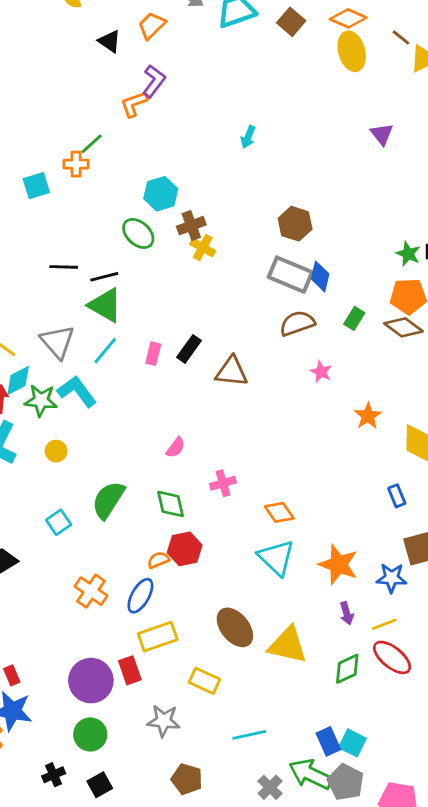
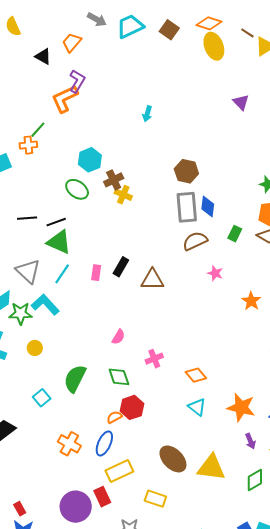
orange L-shape: (134, 104) -> (65, 99), size x1.4
gray rectangle: (290, 275) -> (187, 207), turned 68
cyan triangle: (276, 558) -> (197, 407), size x0.7

